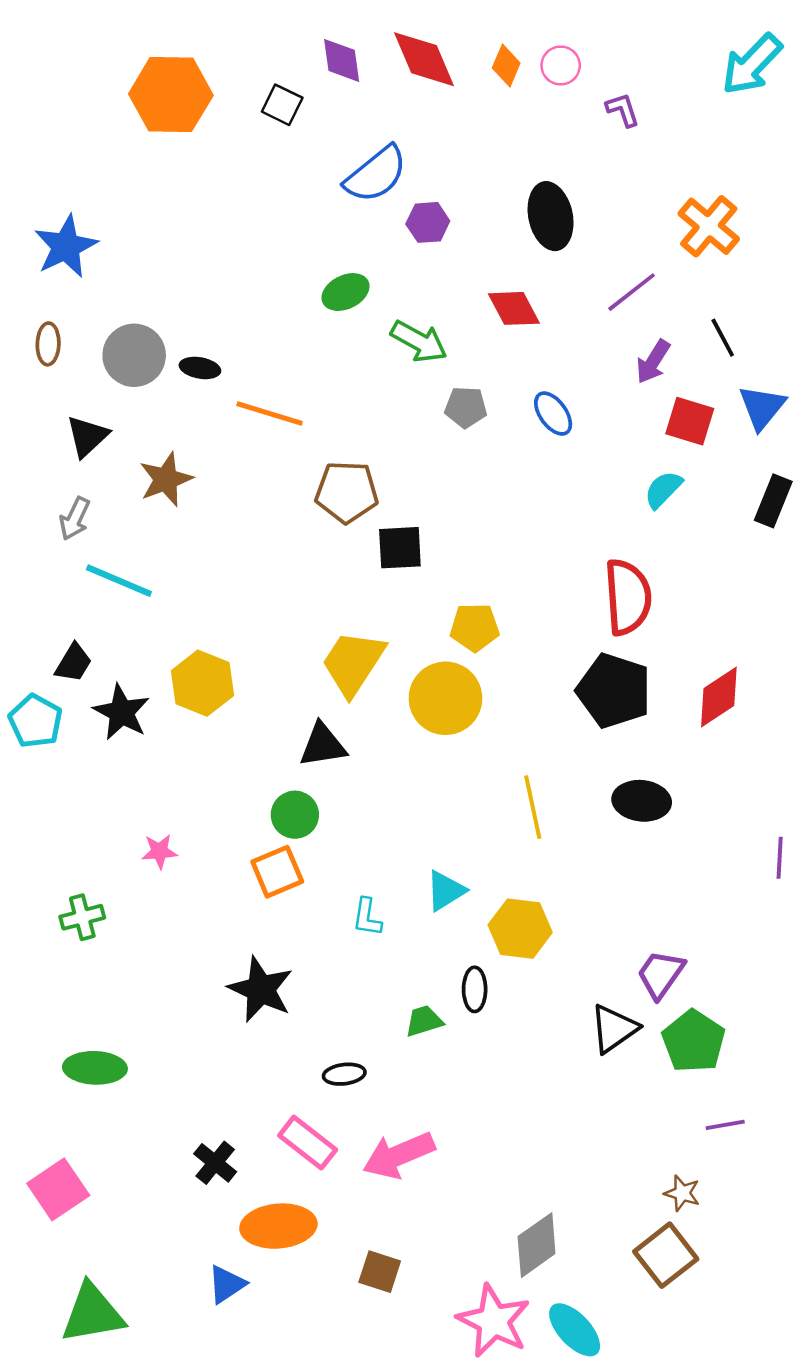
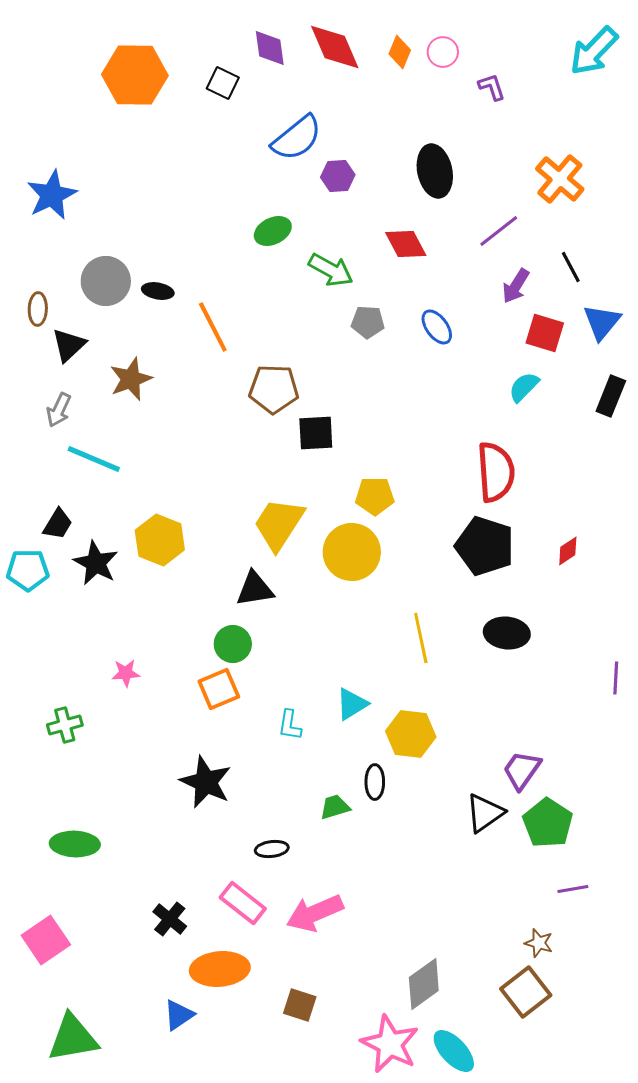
brown ellipse: (48, 344) -> (38, 309), moved
orange line: (270, 414) -> (213, 327), turned 46
red diamond: (719, 697) -> (568, 551), size x0.6
cyan pentagon: (35, 721) -> (28, 570), turned -30

